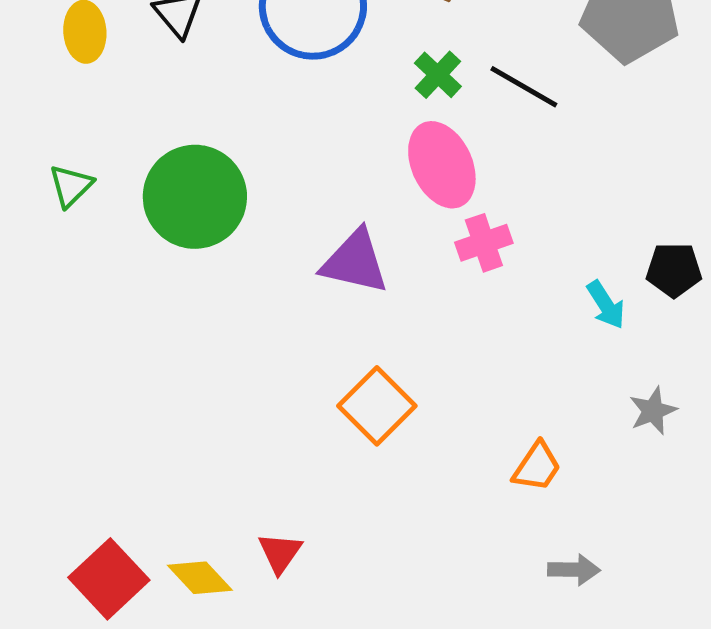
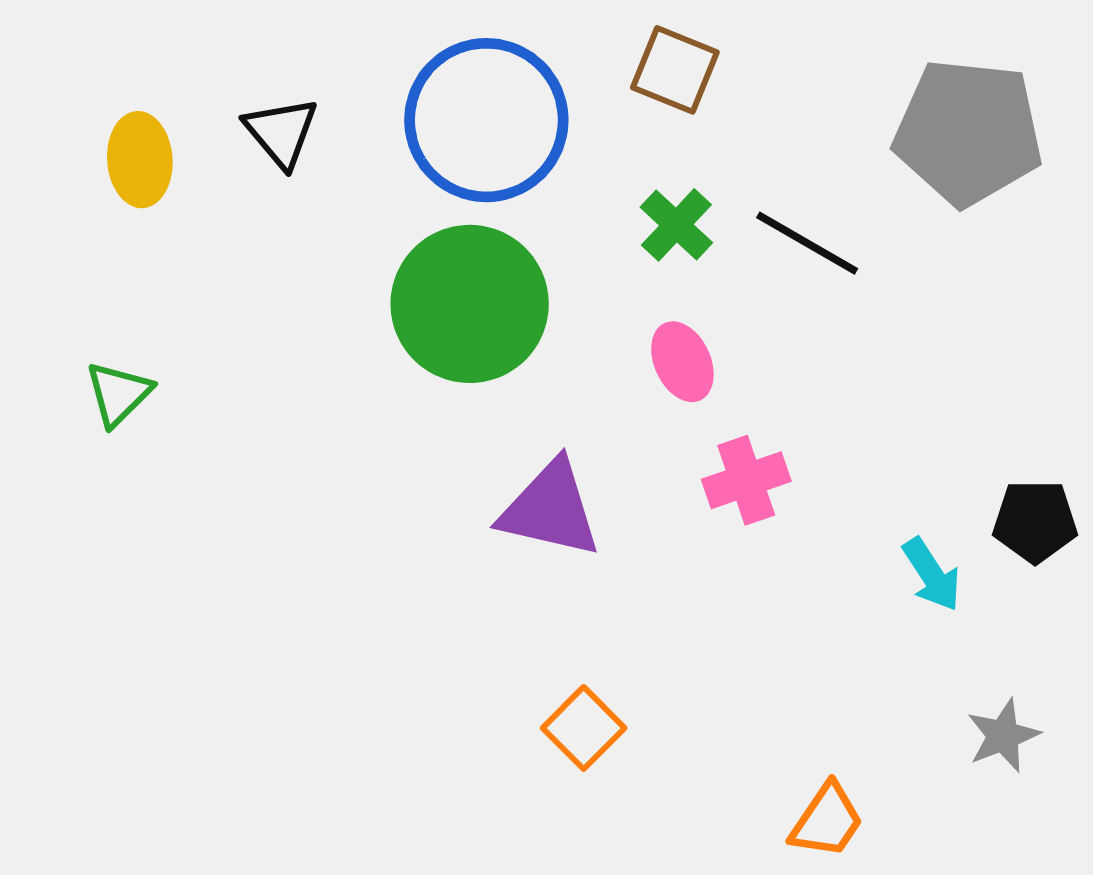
pink ellipse: (442, 165) -> (682, 362), size x0.6
green circle: (195, 197) -> (470, 304), moved
orange square: (377, 406) -> (584, 728), size x0.7

